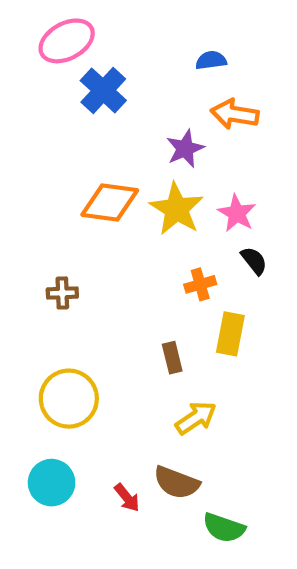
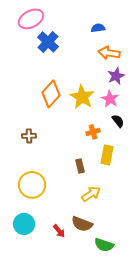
purple star: (185, 149) -> (116, 76), moved
orange diamond: (110, 203) -> (51, 94), turned -56

